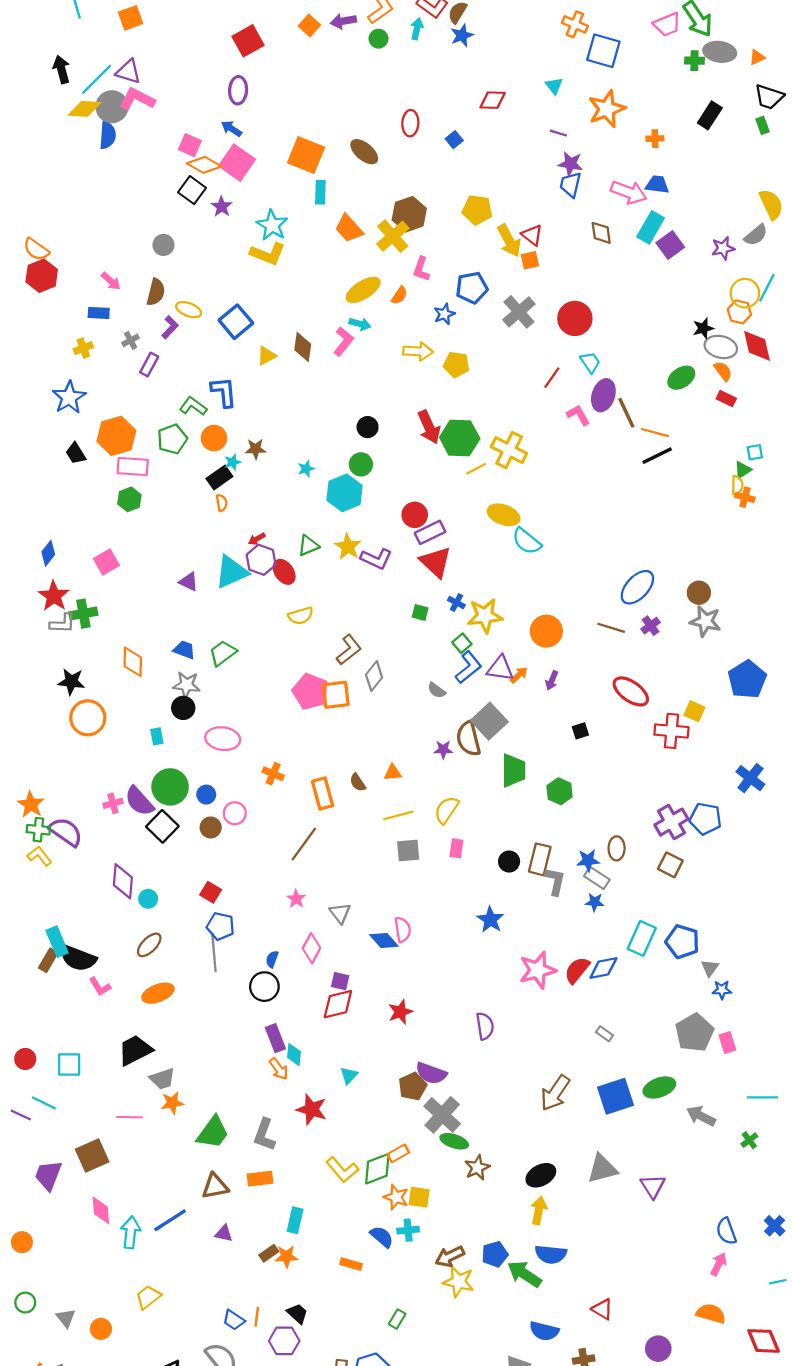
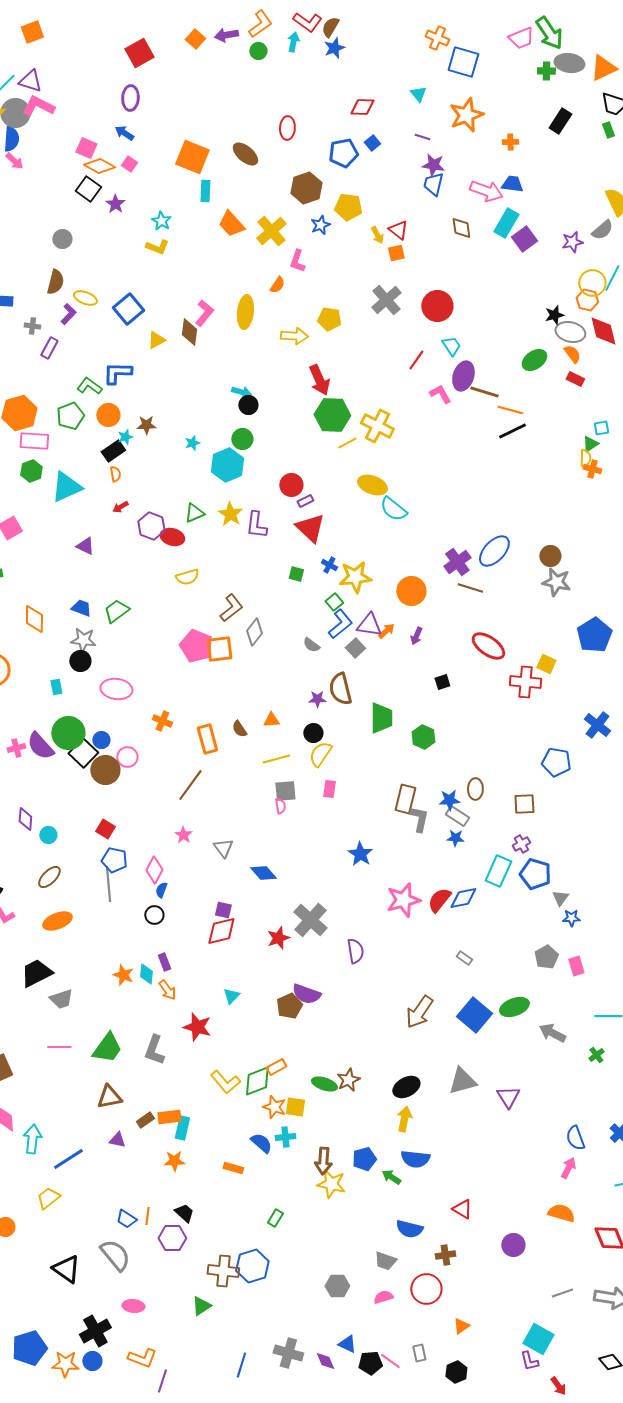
orange triangle: (757, 57) -> (603, 68), size x1.8
blue square: (454, 140) -> (372, 143), moved
pink square: (237, 163) -> (129, 164), size x0.5
brown hexagon: (409, 214) -> (306, 188), moved
cyan star: (272, 225) -> (161, 221), size x0.7
yellow arrow: (509, 241) -> (377, 235), size x0.6
yellow L-shape: (268, 254) -> (157, 247), size x0.7
pink arrow: (111, 281) -> (14, 161), moved
blue pentagon: (472, 288) -> (343, 153), moved
yellow ellipse: (363, 290) -> (245, 312), moved, turned -52
blue star: (444, 314) -> (320, 225), moved
cyan arrow: (360, 324) -> (241, 392), moved
gray cross: (131, 340) -> (32, 326), turned 35
pink L-shape: (343, 341) -> (204, 313), moved
yellow pentagon: (456, 365) -> (329, 319), moved
blue L-shape: (224, 392) -> (117, 373), turned -84
brown line: (626, 413) -> (484, 392), turned -48
red arrow: (429, 427) -> (319, 380), moved
purple rectangle: (430, 532) -> (305, 501), size x0.6
red arrow: (257, 539) -> (120, 507), moved
purple L-shape: (376, 559) -> (256, 525), turned 72
cyan triangle: (231, 572) -> (66, 487), moved
red ellipse: (284, 572) -> (172, 537), turned -40
purple cross: (651, 626) -> (457, 562), moved, size x1.5
gray square: (489, 721) -> (355, 648), moved, size x0.6
purple cross: (671, 822) -> (521, 844), moved, size x0.6
black square: (162, 826) -> (83, 753), moved
brown circle: (211, 827) -> (105, 770), size x1.5
black circle: (509, 861) -> (313, 733), moved
brown square: (670, 865) -> (524, 804), turned -30
purple diamond: (123, 881) -> (25, 819), size x0.7
pink semicircle: (403, 930) -> (280, 806), moved, size x0.7
pink diamond: (312, 948) -> (154, 870), moved
black circle: (264, 987) -> (154, 915), size x0.7
gray pentagon: (694, 1033) -> (546, 957), size x0.7
purple rectangle: (275, 1038) -> (164, 962), size x0.7
cyan diamond: (294, 1055) -> (146, 974), moved
blue square: (615, 1096) -> (474, 1015), turned -32
orange star: (172, 1103) -> (123, 975), moved, turned 30
gray cross: (442, 1115) -> (310, 920), moved
pink line: (129, 1117) -> (59, 1047), moved
green ellipse: (454, 1141) -> (324, 1084), moved
orange rectangle: (260, 1179) -> (169, 1117), moved
blue line: (170, 1220) -> (68, 1159), moved
brown rectangle: (269, 1253) -> (145, 1120), moved
brown arrow: (450, 1256) -> (323, 1161), turned -60
green arrow: (524, 1274) -> (391, 1177), size x0.6

